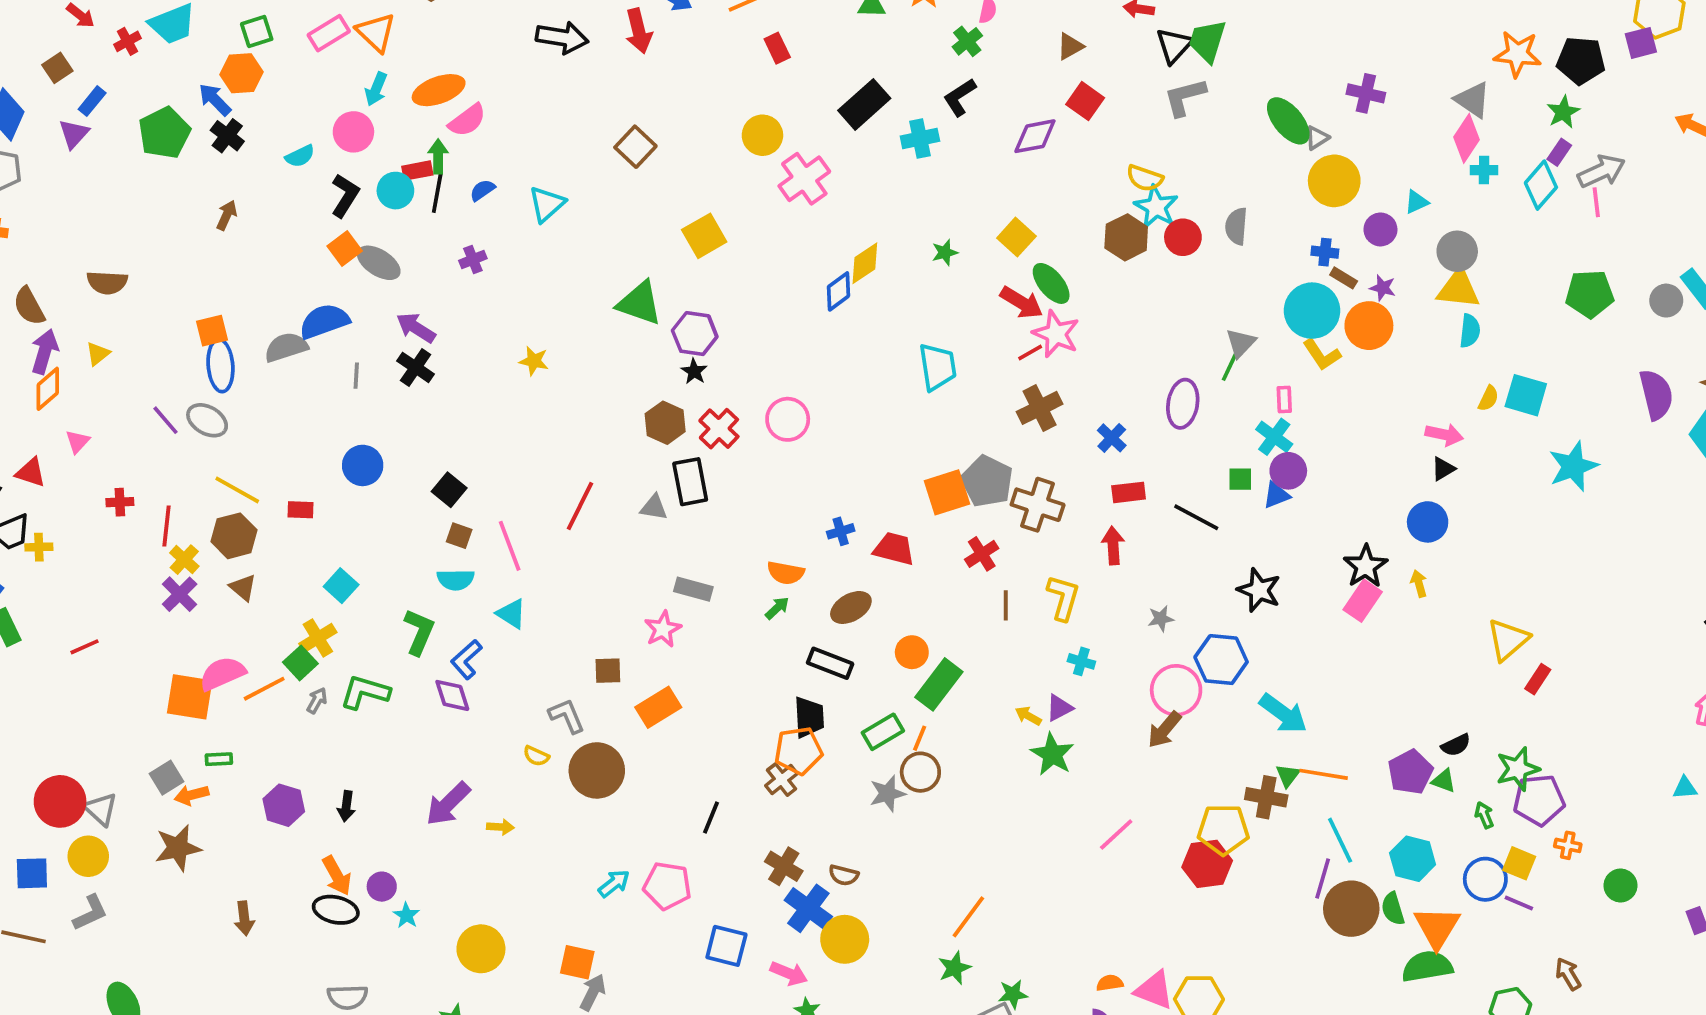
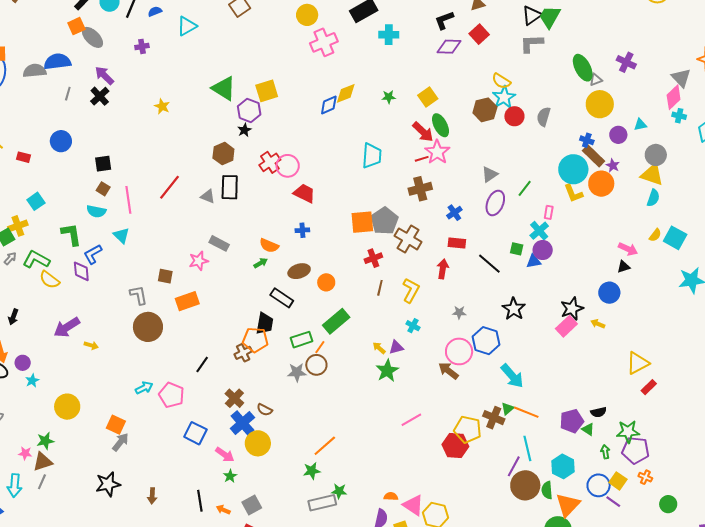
black L-shape: (960, 97) -> (444, 20), moved
yellow square: (704, 236) -> (267, 91), moved
brown rectangle: (1344, 278) -> (594, 156), size x1.6
gray triangle: (1241, 343) -> (490, 174), moved
red cross: (719, 429) -> (270, 162), moved
black square: (449, 490) -> (103, 164), turned 30
red trapezoid: (894, 549) -> (304, 193), moved
yellow arrow: (1419, 584) -> (598, 324), turned -64
green L-shape: (419, 632) -> (71, 234), turned -45
orange circle: (912, 652) -> (326, 282), moved
brown arrow: (1164, 730) -> (448, 371), turned 75
yellow semicircle: (536, 756) -> (50, 280), moved, size x1.5

